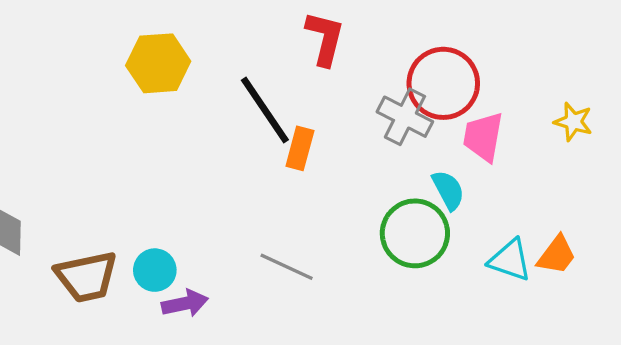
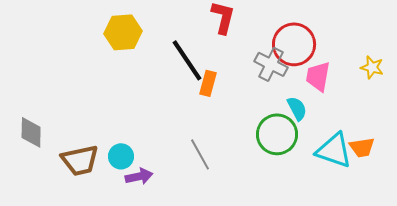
orange trapezoid: (557, 255) -> (362, 147), turned 44
cyan triangle: (510, 260) -> (334, 150), size x1.4
gray line: (287, 267) -> (200, 154), turned 36

